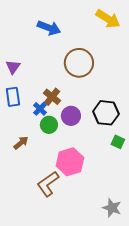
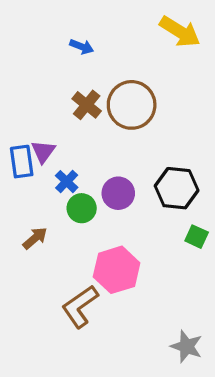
blue arrow: (49, 28) -> (82, 47), size x0.6
purple triangle: (13, 67) -> (43, 152), moved
brown cross: (52, 97) -> (87, 105), moved

